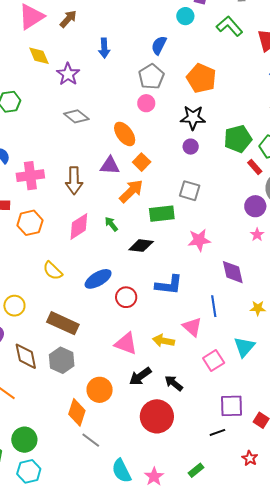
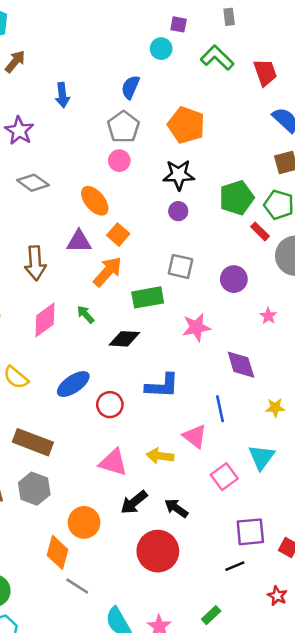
purple circle: (255, 206) -> (234, 279), moved

